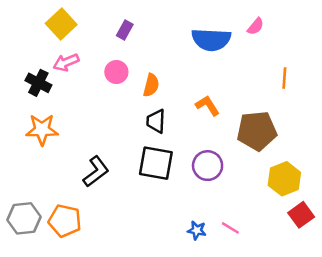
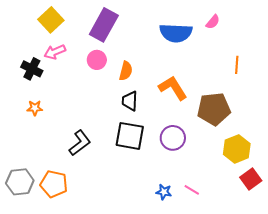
purple rectangle: (125, 30) -> (104, 25), size x2.0
orange L-shape: (208, 106) -> (173, 88), size x1.4
orange star: (42, 130) -> (35, 108), size x0.6

